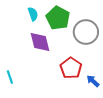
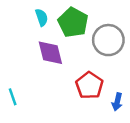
blue arrow: (93, 81) -> (117, 102), turned -120

